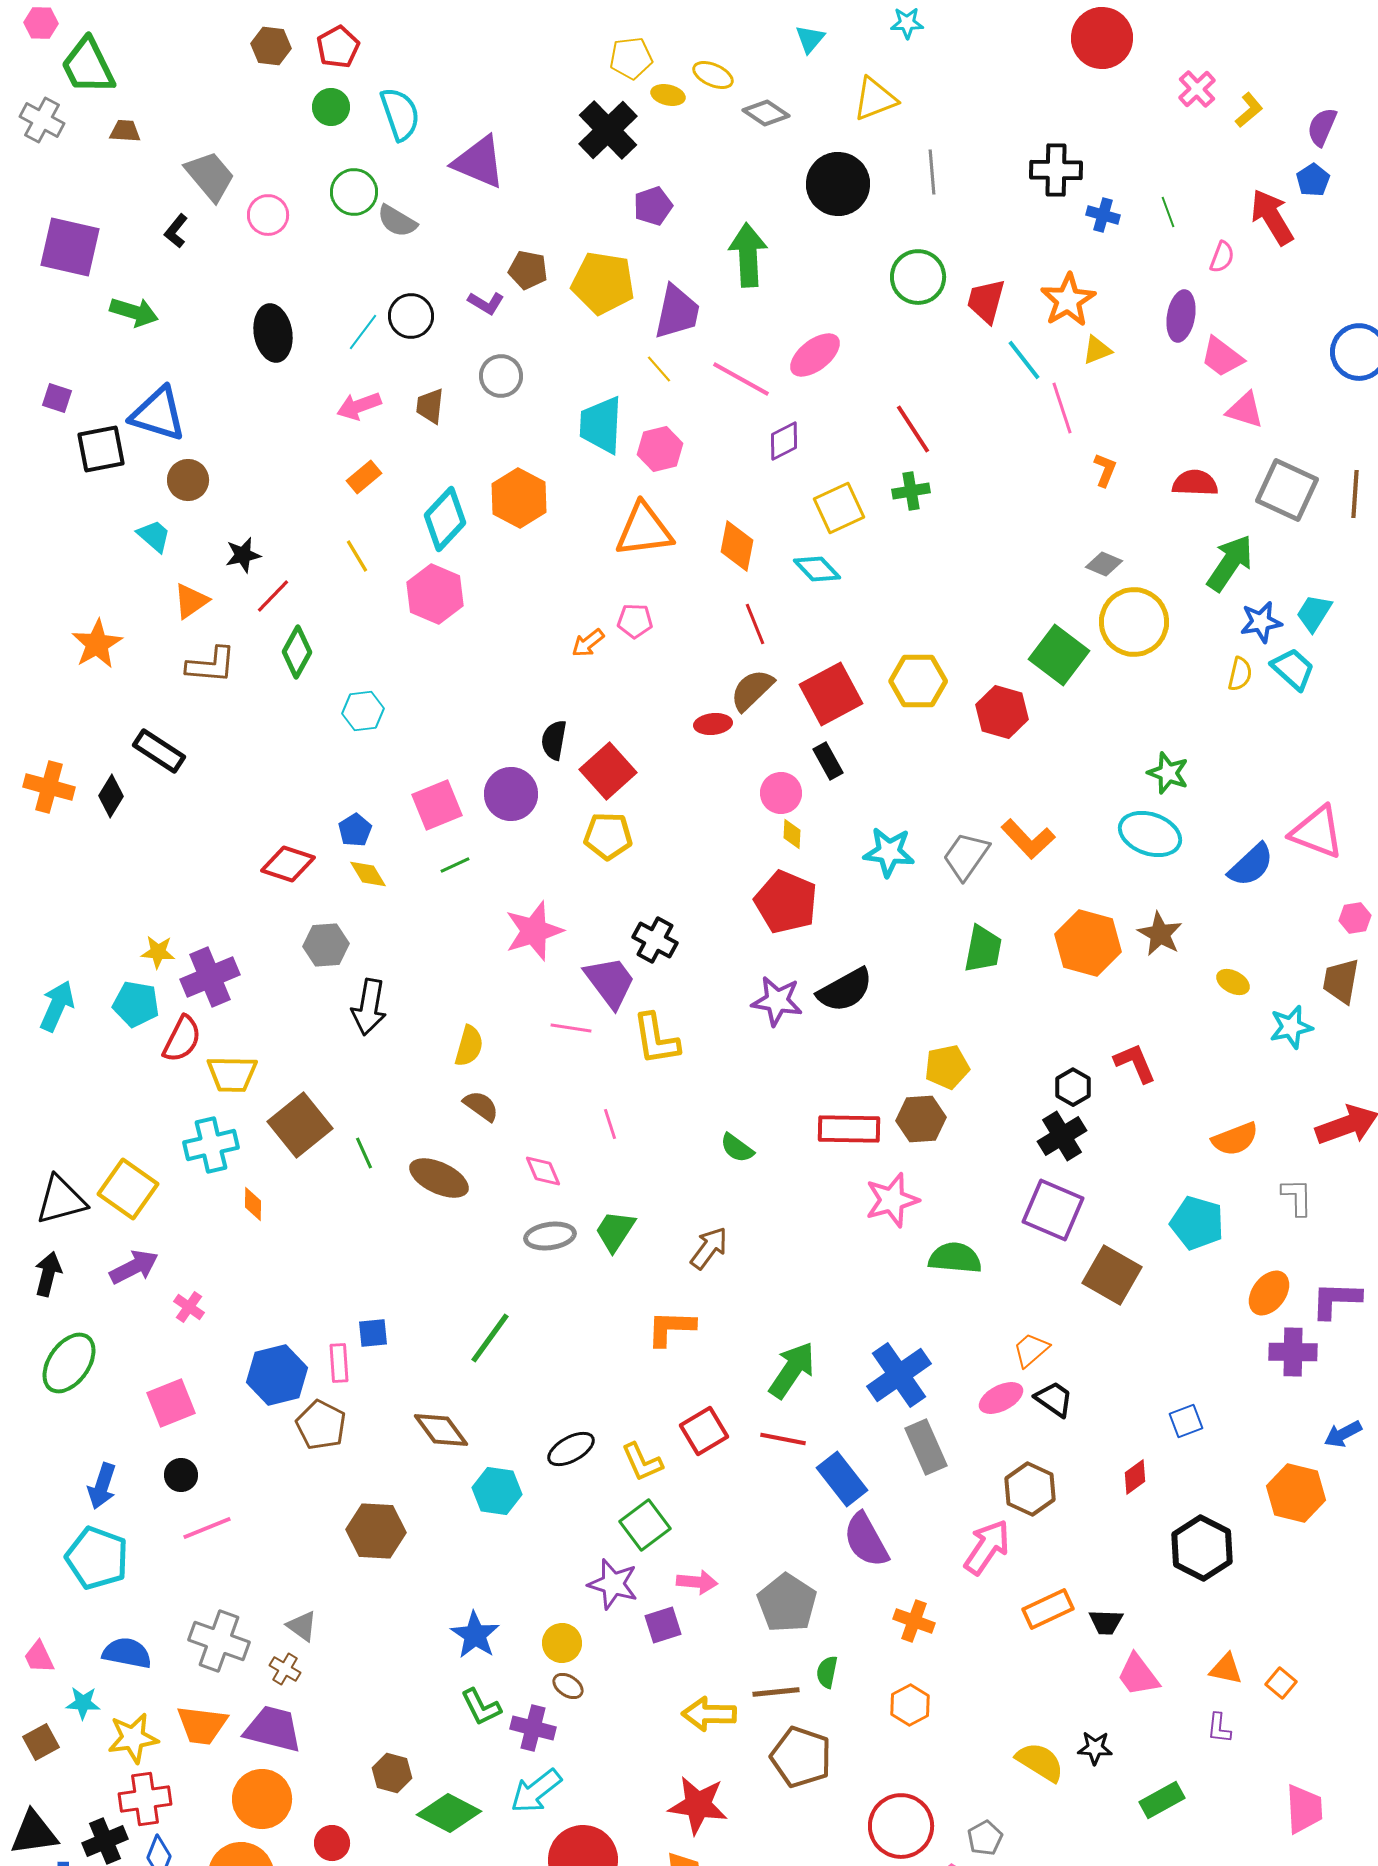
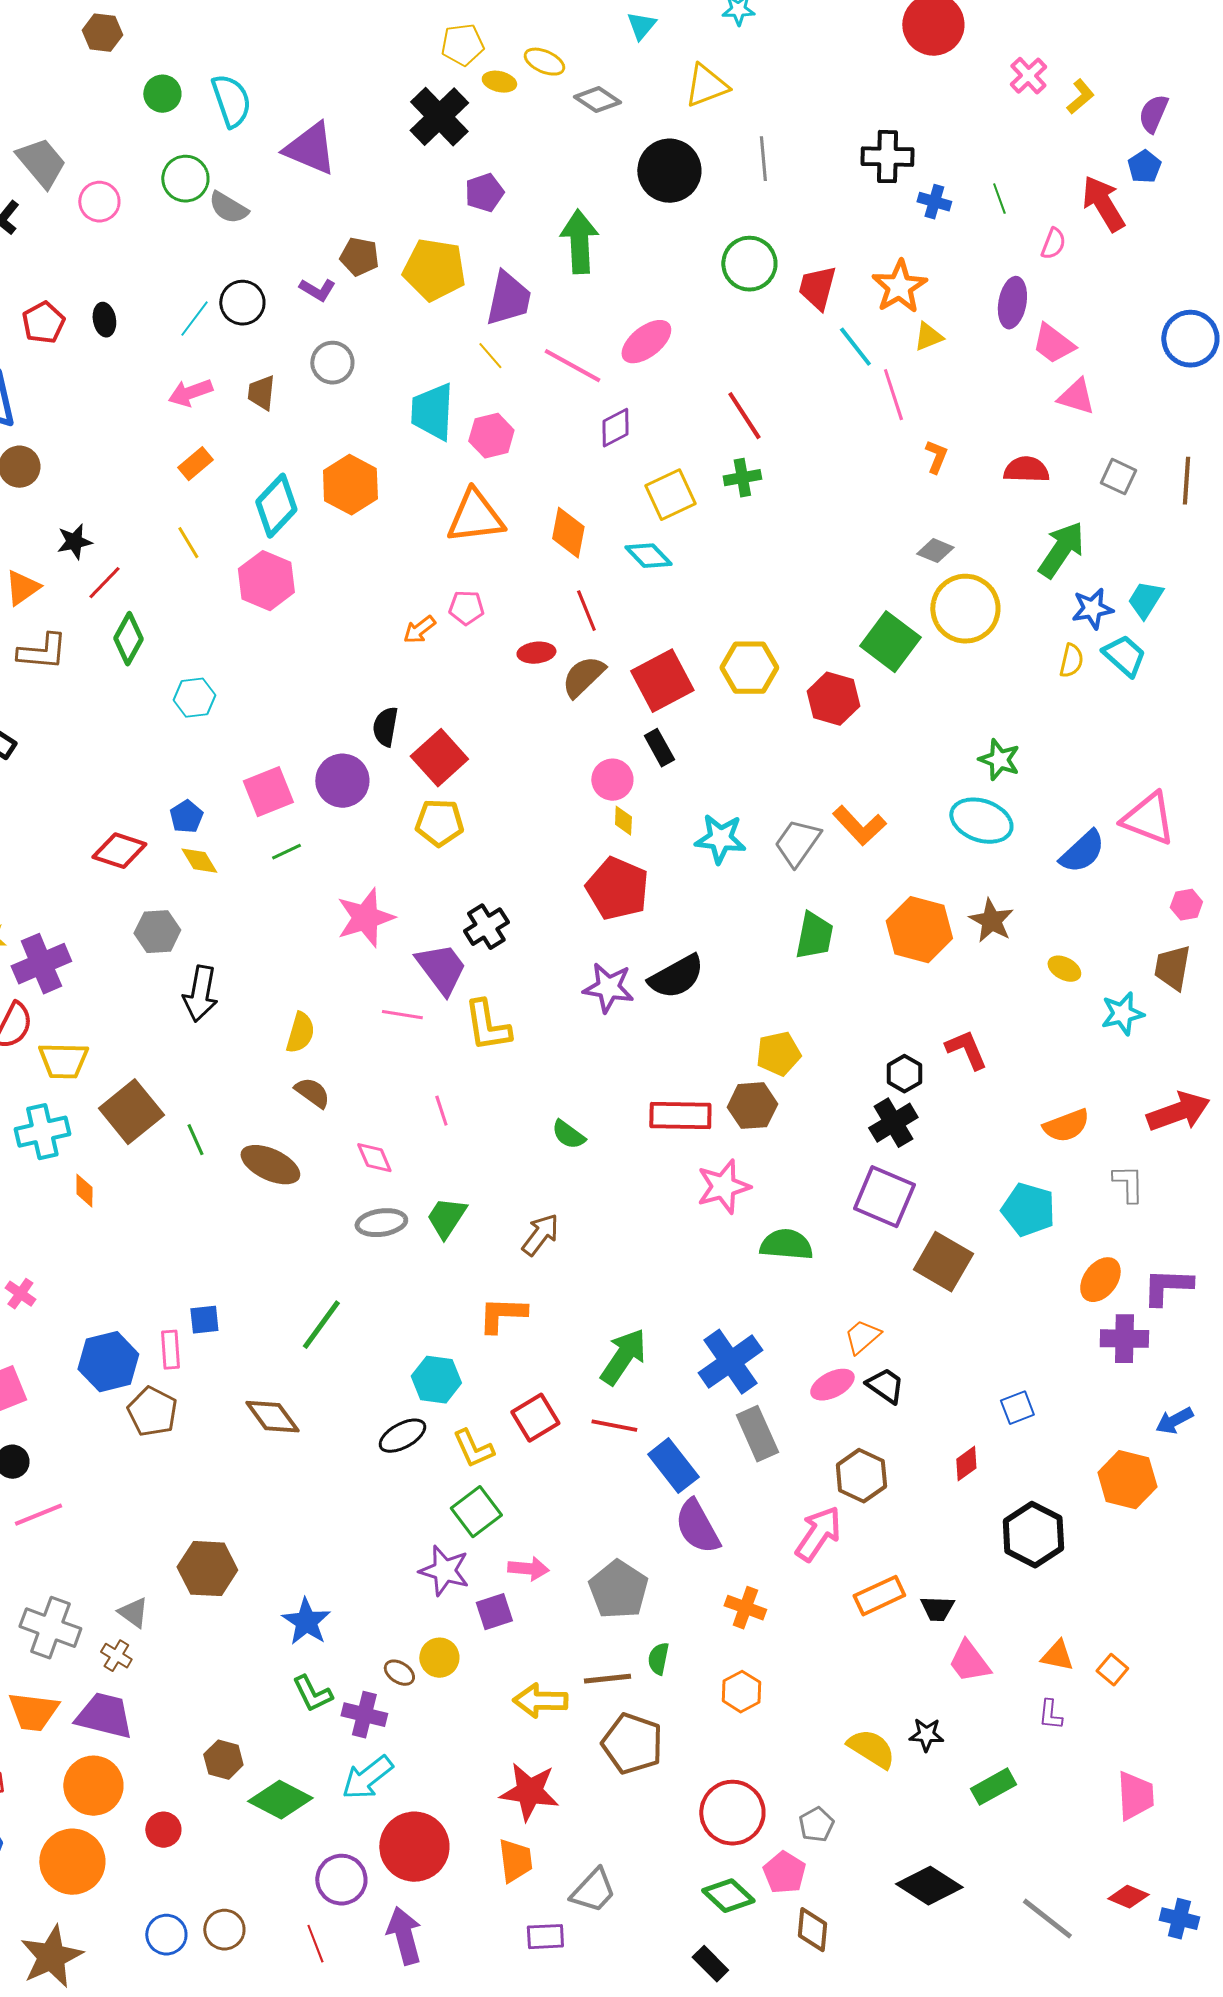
red pentagon: (338, 47) -> (43, 323), moved
black ellipse: (273, 333) -> (104, 320), size x0.6
gray square: (1287, 490) -> (1118, 477), size x0.6
red ellipse: (713, 724) -> (536, 653), moved
black cross: (655, 940) -> (486, 927), turned 30
cyan hexagon: (497, 1491) -> (436, 1380), moved
brown hexagon: (376, 1531) -> (207, 1569), moved
yellow circle: (562, 1643) -> (439, 1658), moved

